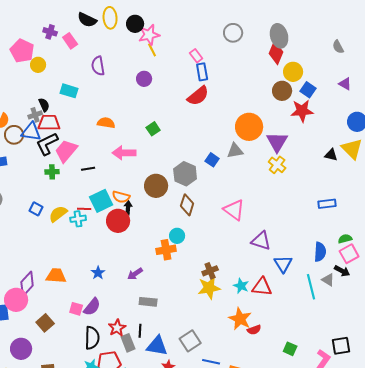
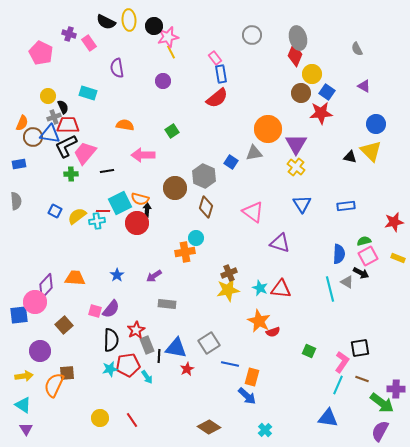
yellow circle: (38, 65) -> (48, 96), moved
blue triangle: (283, 264) -> (302, 204), moved
black line: (140, 331) -> (159, 356), moved

